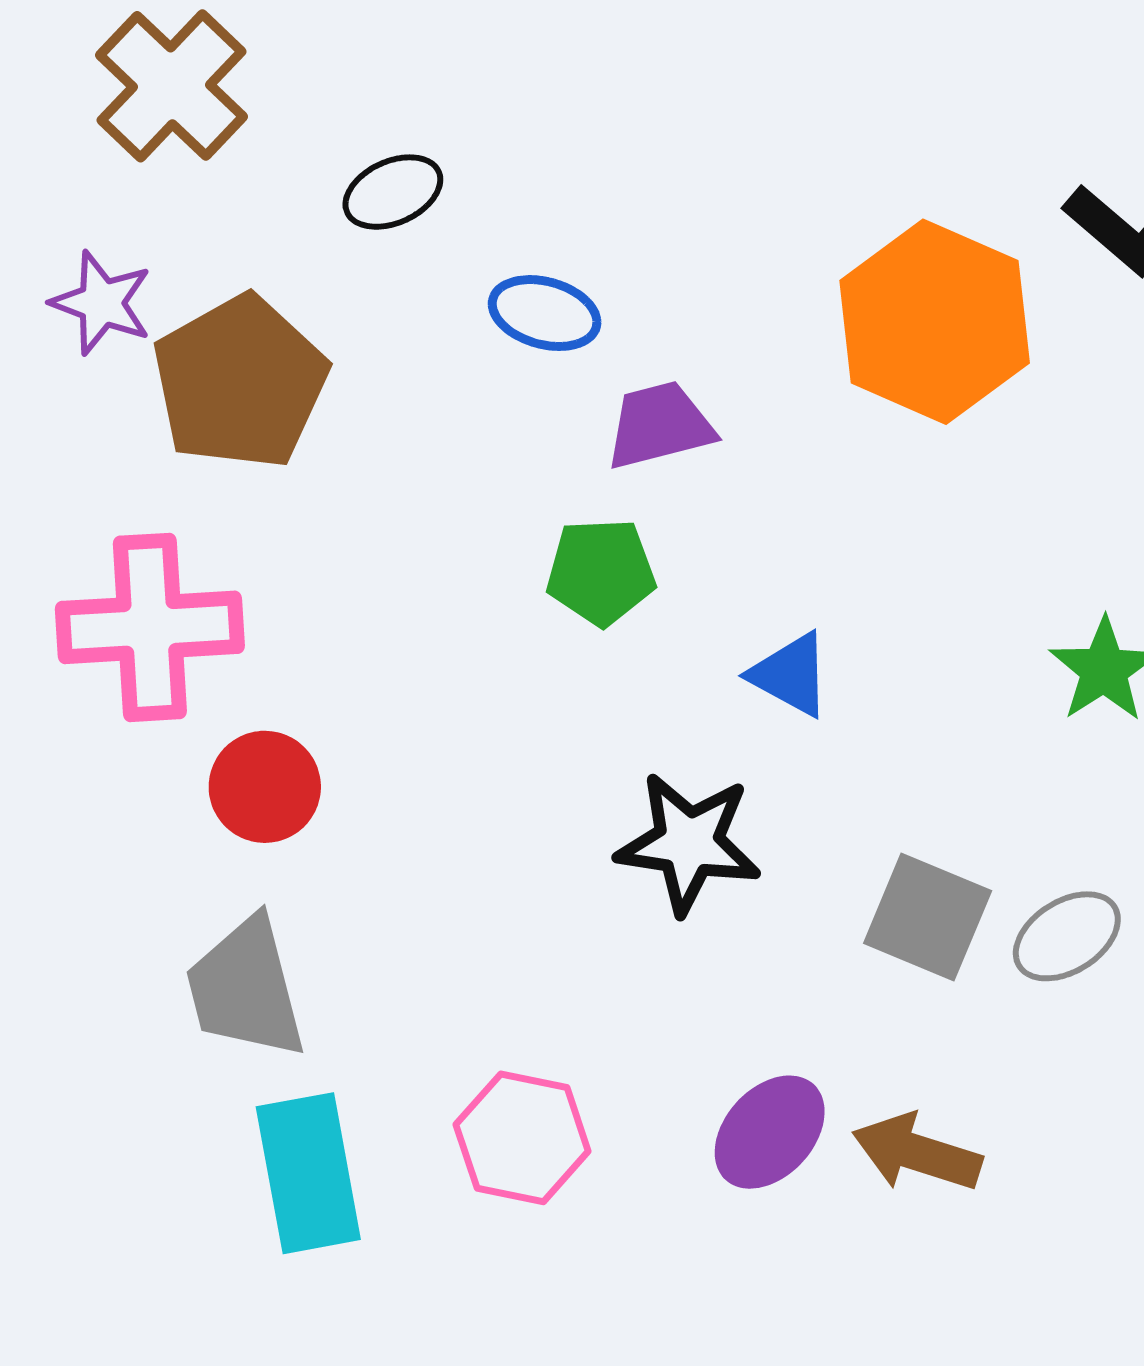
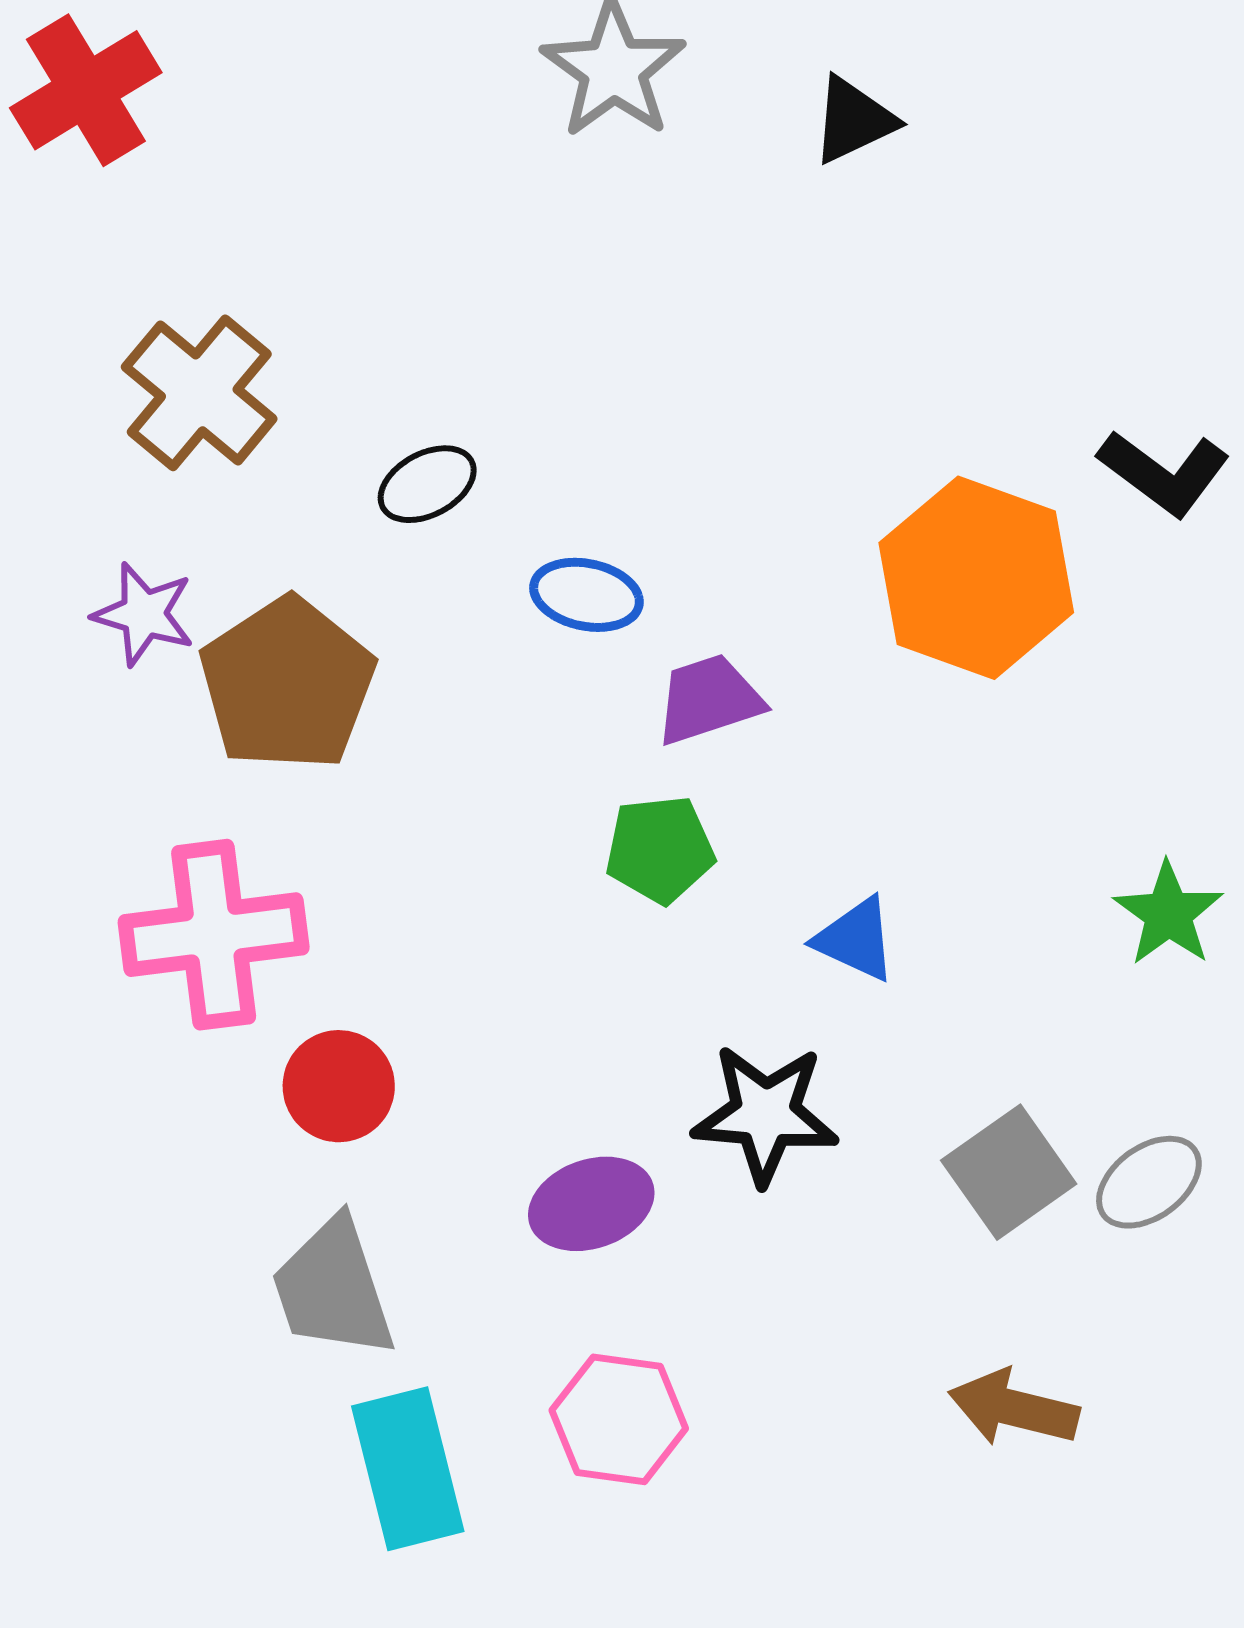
gray square: (928, 917) -> (1009, 1172), turned 36
purple ellipse: (770, 1132) -> (591, 1204), moved, turned 32

